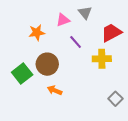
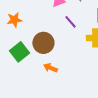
orange star: (37, 33) -> (14, 20), moved

